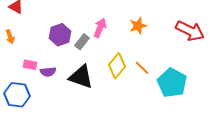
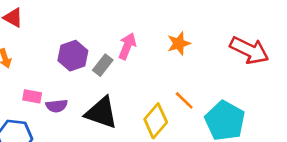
yellow diamond: (117, 66) -> (156, 121), moved

